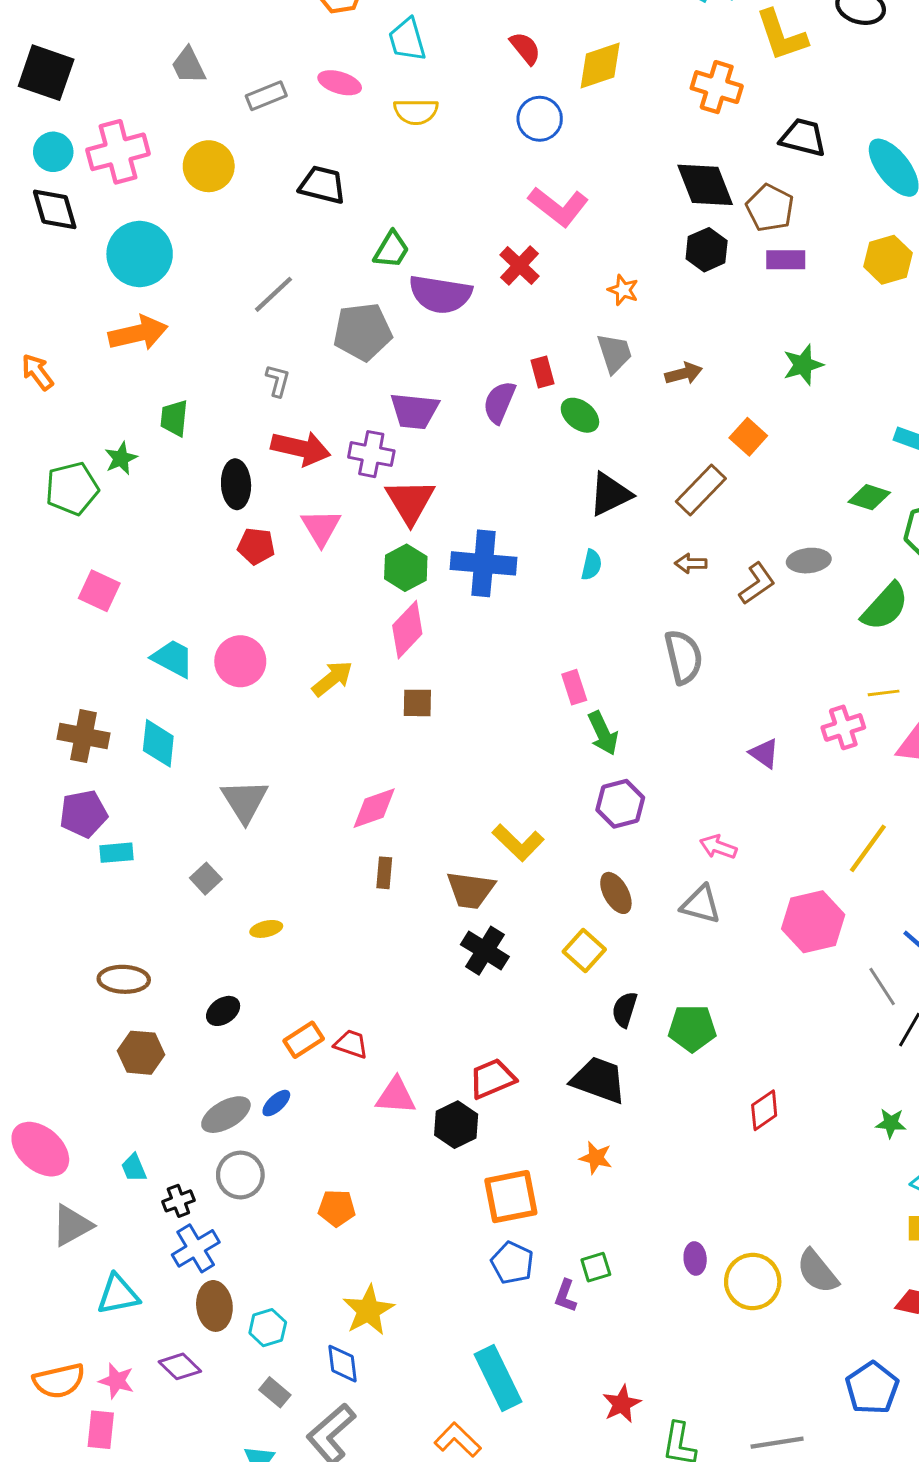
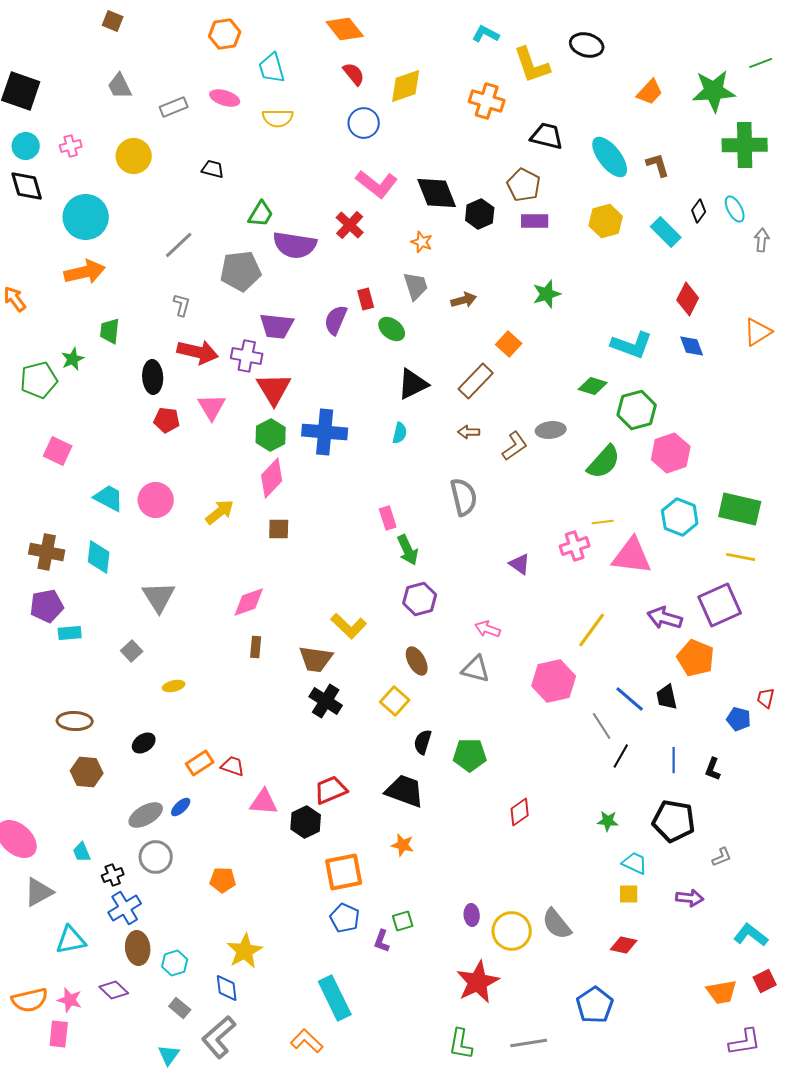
pink cross: (118, 152) -> (71, 146), size x0.5
black trapezoid: (322, 185) -> (213, 169), size x0.7
black diamond: (705, 185) -> (437, 193), moved
red star: (622, 1404) -> (478, 982), moved, size x1.6

